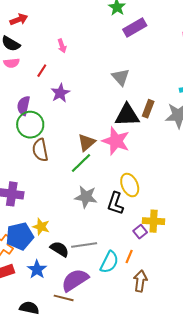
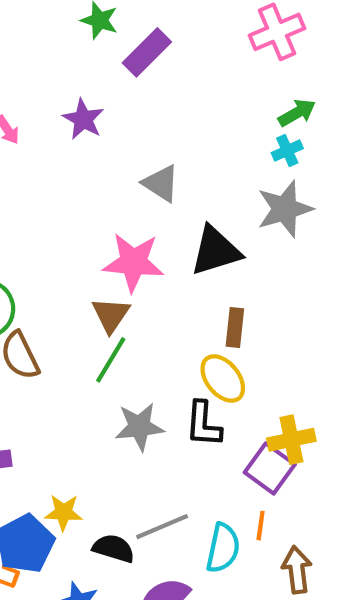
gray triangle: (121, 77) -> (161, 183), moved
purple star: (60, 93) -> (83, 119), moved
brown rectangle: (148, 109) -> (235, 327), moved
black triangle: (127, 115) -> (216, 251), moved
pink star: (116, 141) -> (133, 262), moved
purple square: (140, 232) -> (270, 468), size x1.6

